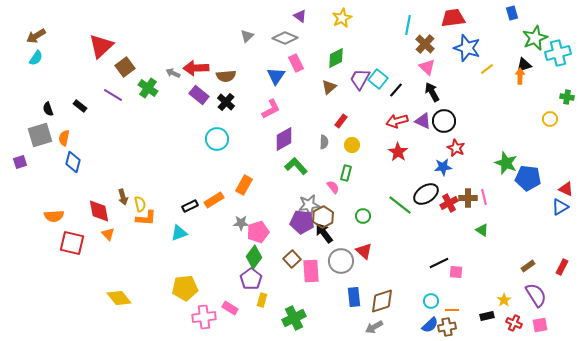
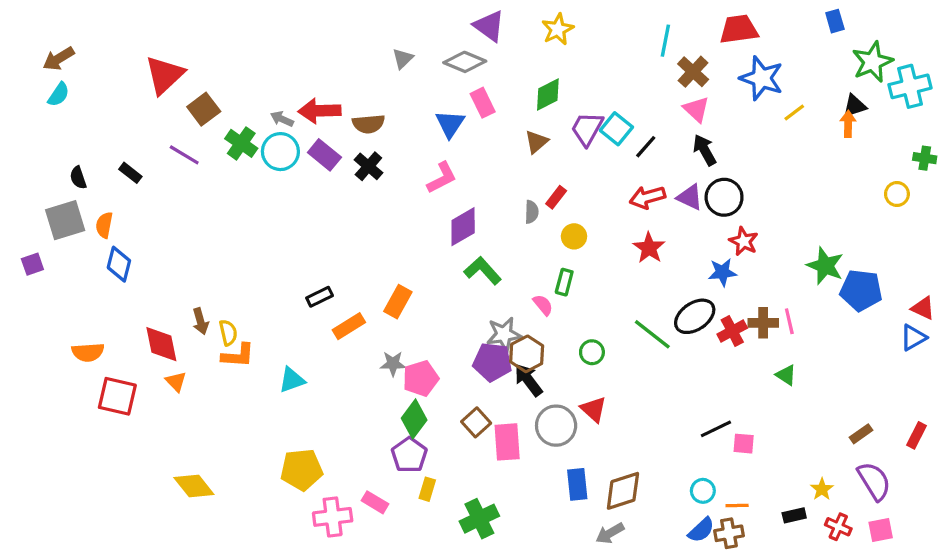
purple triangle: (300, 16) -> (489, 26), size x1.5
cyan circle: (217, 139) -> (280, 152), moved
gray semicircle: (324, 142) -> (532, 212), moved
black rectangle: (190, 206) -> (320, 297), moved

